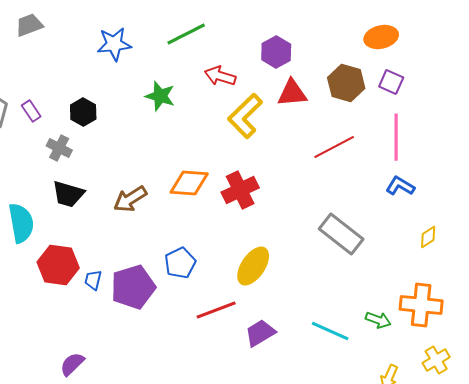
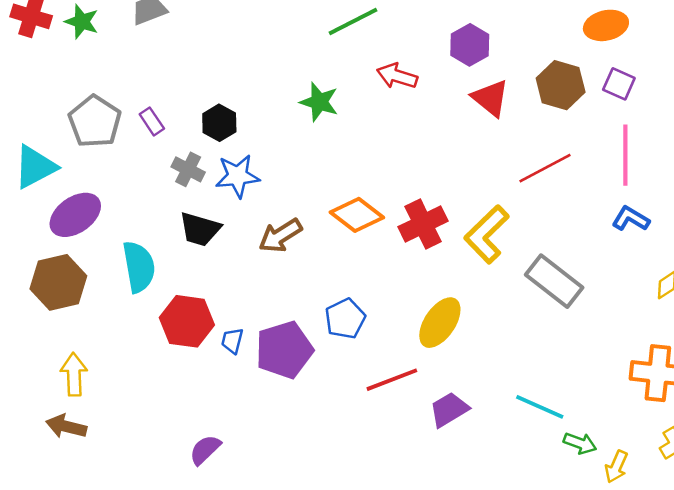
blue star: (114, 44) -> (237, 176), moved
red triangle: (292, 93) -> (490, 98), turned 44
yellow L-shape: (245, 116) -> (487, 234), moved
orange diamond: (189, 183) -> (357, 215), turned 33
green arrow: (378, 320) -> (580, 443), moved

